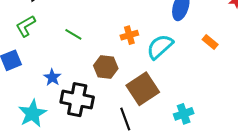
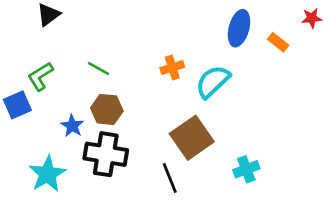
green L-shape: (26, 26) -> (40, 76), moved
orange rectangle: (210, 42) -> (278, 42), moved
brown hexagon: (106, 67) -> (107, 109), moved

